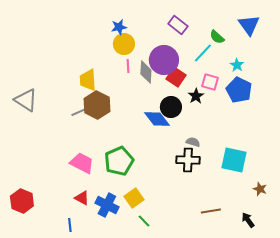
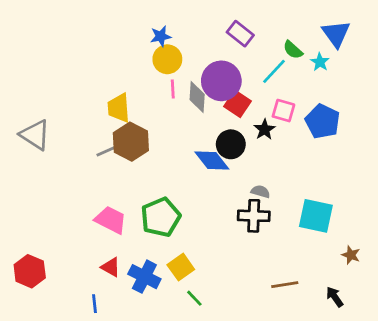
cyan star: (237, 65) -> (320, 62), moved

